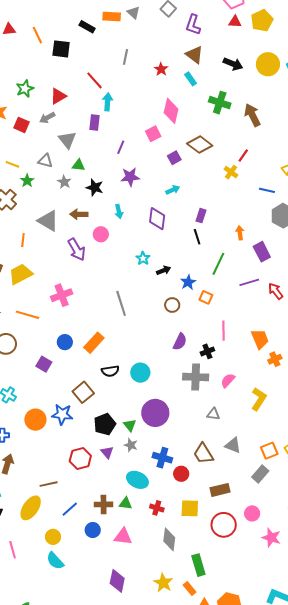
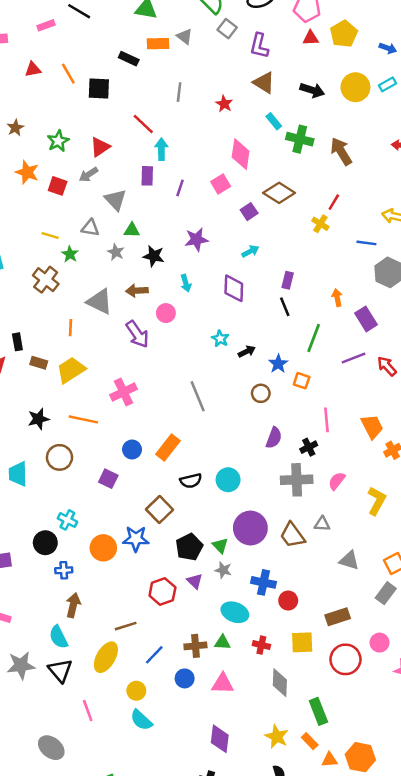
cyan rectangle: (191, 79) -> (274, 121), moved
purple line: (121, 147) -> (180, 188), moved
brown trapezoid: (203, 454) -> (292, 535), moved

